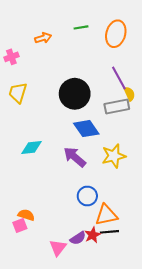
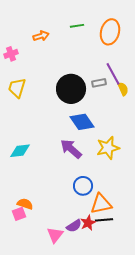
gray rectangle: (117, 106) -> (99, 83), moved, size x0.6
cyan diamond: (31, 148) -> (20, 151), moved

